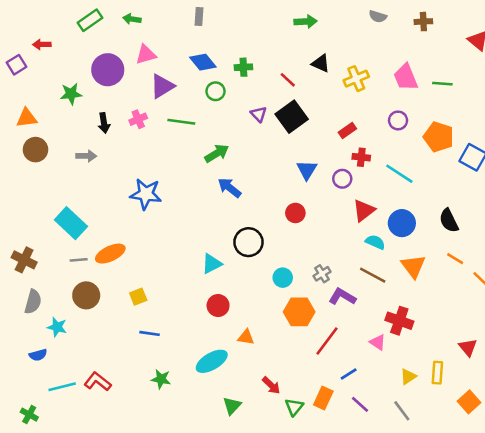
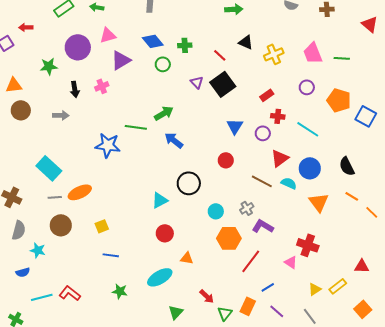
green line: (181, 122) -> (136, 127), moved
brown line: (373, 275) -> (262, 181), moved
red triangle: (468, 347) -> (362, 266), turned -49
yellow rectangle: (437, 373) -> (338, 286), turned 48

